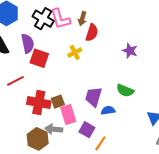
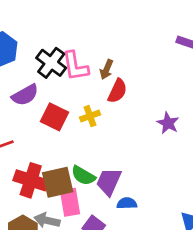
purple semicircle: (28, 43) -> (25, 95), turned 66
red square: (39, 58) -> (54, 117), moved
green semicircle: (125, 90) -> (83, 176), moved
brown square: (58, 102) -> (58, 182), size x1.6

